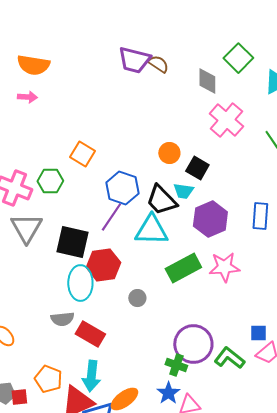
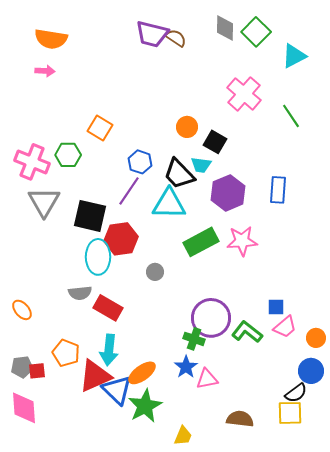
gray diamond: (207, 81) -> (225, 28), moved
blue hexagon: (122, 188) -> (140, 162), size x0.7

